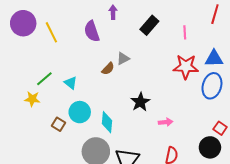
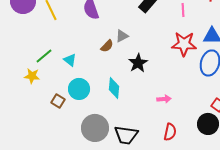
black star: (140, 102) -> (138, 63), moved
cyan diamond: (107, 122) -> (114, 88), moved

